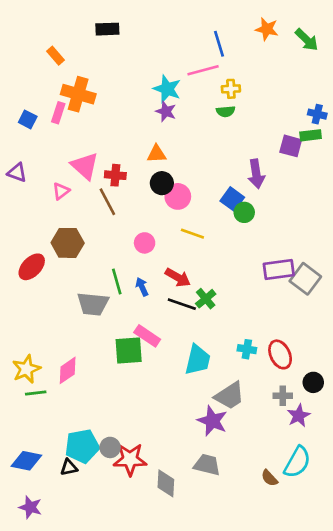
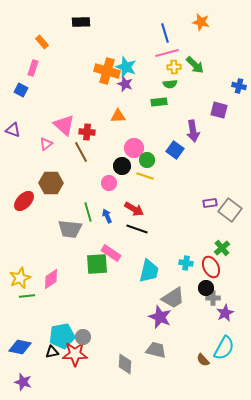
green arrow: (307, 40) -> (195, 65), moved
pink line: (203, 70) -> (167, 53), moved
orange cross: (78, 94) -> (107, 71), moved
pink rectangle: (58, 113) -> (33, 68), moved
green rectangle: (311, 135) -> (159, 102), moved
black circle: (162, 183) -> (122, 166), moved
green circle: (244, 212) -> (147, 160), moved
purple rectangle: (279, 269) -> (210, 203), size x0.6
green cross: (206, 299) -> (222, 248), moved
black circle: (313, 382) -> (206, 288), moved
red star: (130, 459) -> (75, 354), moved

